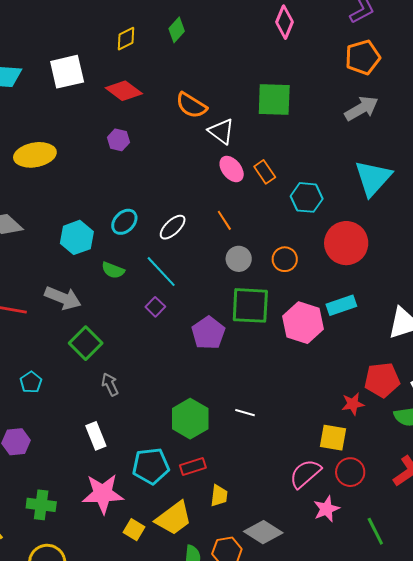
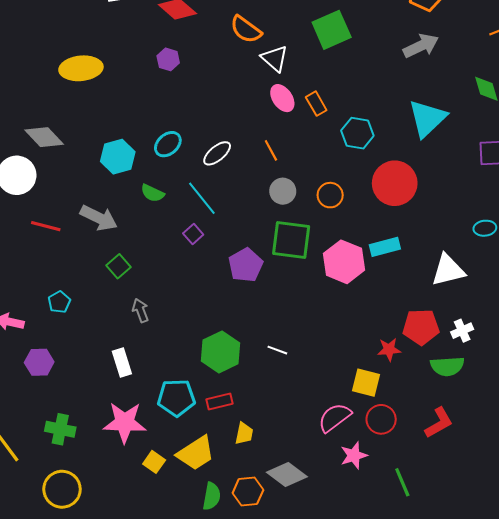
green square: (274, 99) -> (332, 30), turned -30
green square: (86, 343) -> (118, 266), size x0.7

